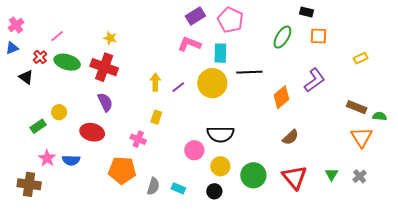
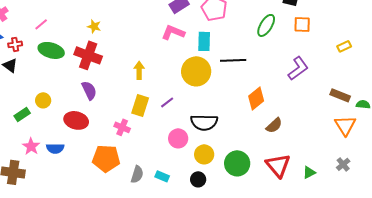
red cross: (40, 57) -> (15, 44), moved, turned 32
purple line: (178, 87) -> (167, 102), moved
orange diamond: (281, 97) -> (256, 98), moved
yellow rectangle: (156, 117) -> (140, 105), size x1.5
green triangle: (332, 174) -> (309, 172), moved, turned 32

